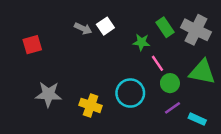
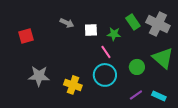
white square: (105, 26) -> (91, 30), moved, turned 32
pink line: (158, 63) -> (106, 52), moved
green triangle: (202, 72) -> (163, 58), turned 30
purple line: (172, 108) -> (136, 95), moved

